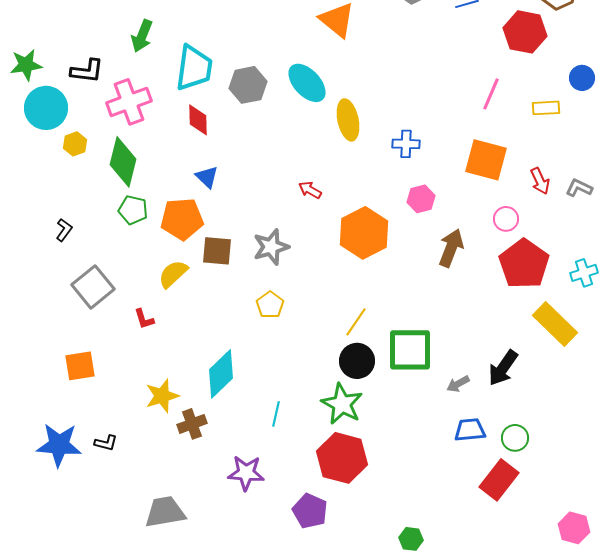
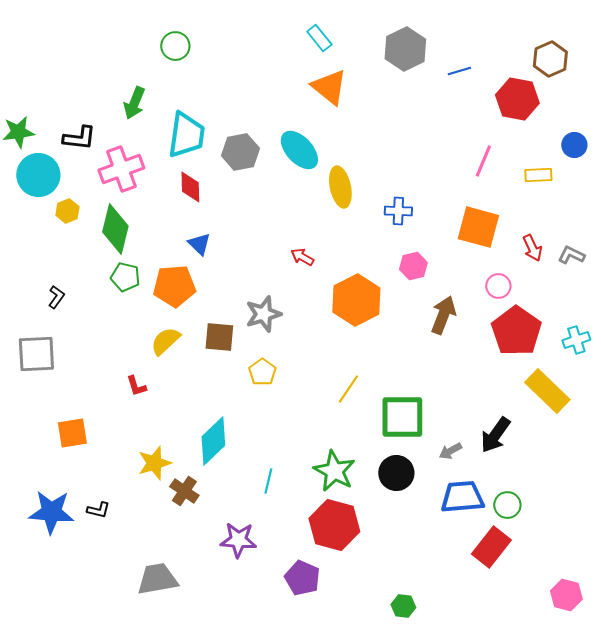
brown square: (217, 251) -> (219, 337), moved
gray square: (93, 287) -> (36, 354), moved, turned 36
black circle: (357, 361) -> (396, 473), moved
brown cross: (192, 424) -> (184, 491), turned -36
blue trapezoid: (470, 430) -> (462, 497), size x1.4

